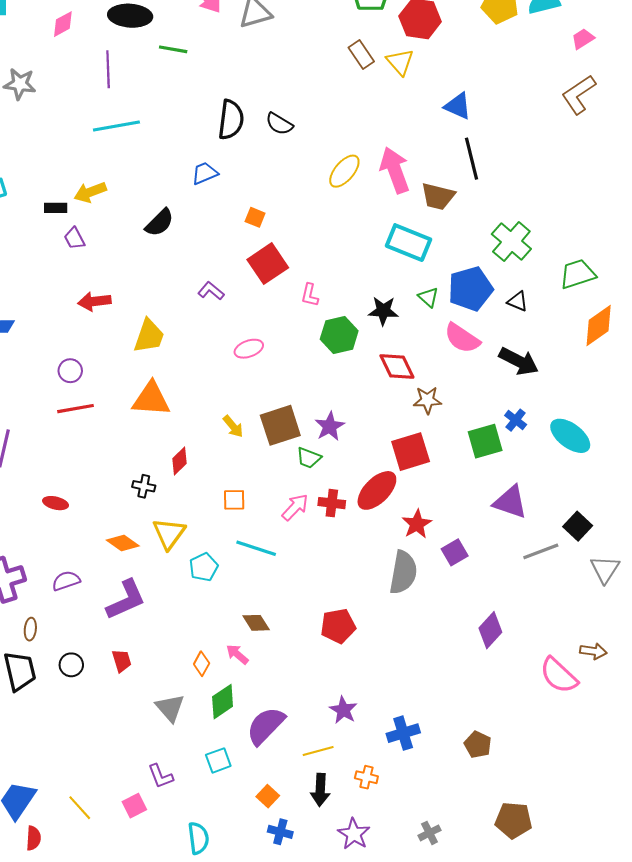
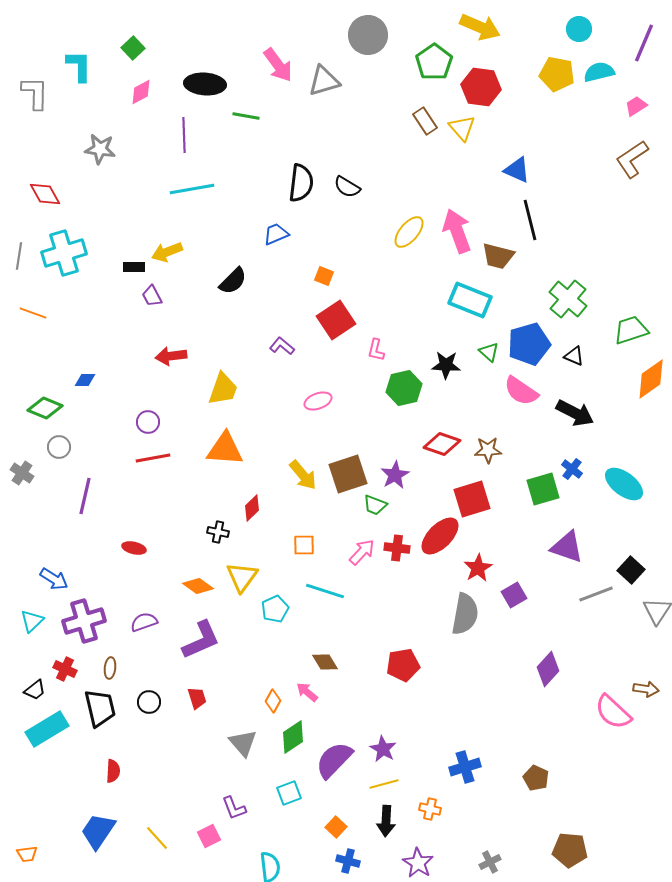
red diamond: (397, 367) -> (442, 444), moved, turned -45
yellow arrow: (233, 426) -> (303, 475), size x1.4
purple star: (343, 710) -> (383, 749), moved
red semicircle: (33, 838) -> (113, 771), moved

